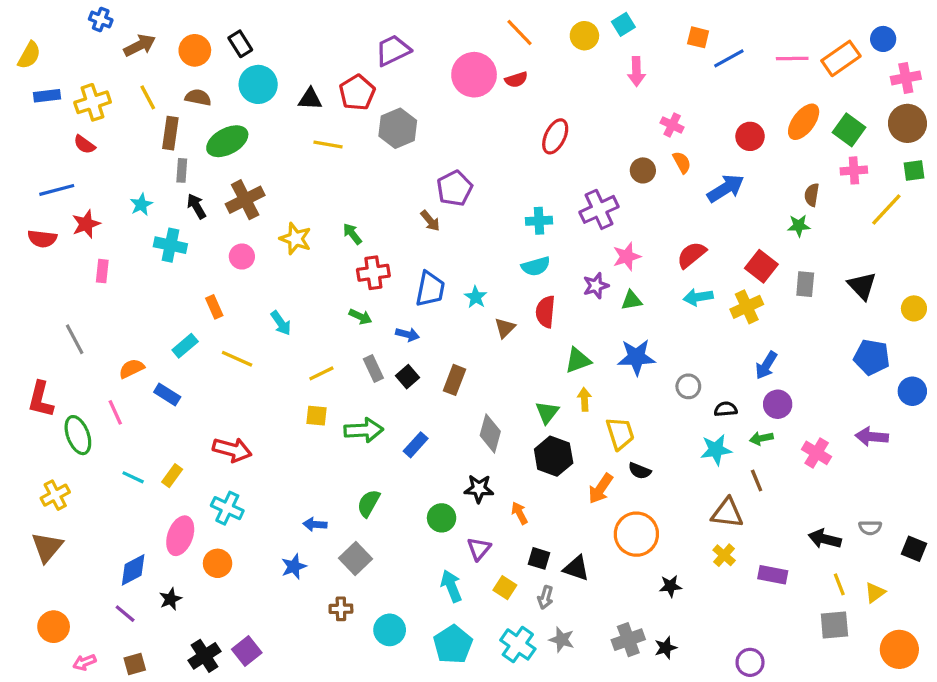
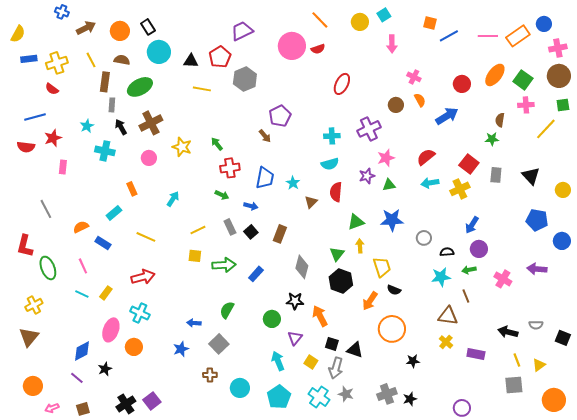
cyan arrow: (281, 323) -> (173, 199), turned -112
yellow line: (237, 359) -> (146, 237), moved
pink line: (115, 412) -> (83, 266), moved
red arrow: (232, 450) -> (143, 277), turned -30
orange arrow: (519, 513) -> (320, 316), size x1.5
gray arrow: (545, 597) -> (336, 368), size x1.5

